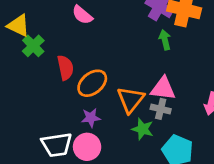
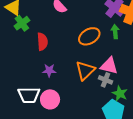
orange ellipse: (92, 83) -> (89, 36), moved
purple star: (91, 118) -> (49, 70), moved
green star: (143, 129) -> (120, 94), moved

